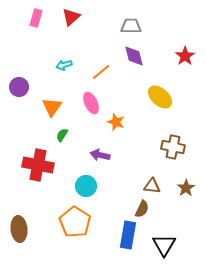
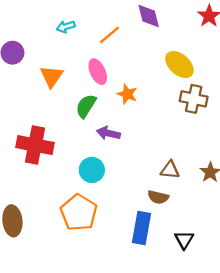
green semicircle: (62, 135) -> (86, 106), moved, size x1.5
brown cross: (173, 147) -> (194, 99), moved
brown semicircle: (142, 209) -> (158, 197), turned 78
black triangle: (164, 245) -> (184, 240), size x0.7

